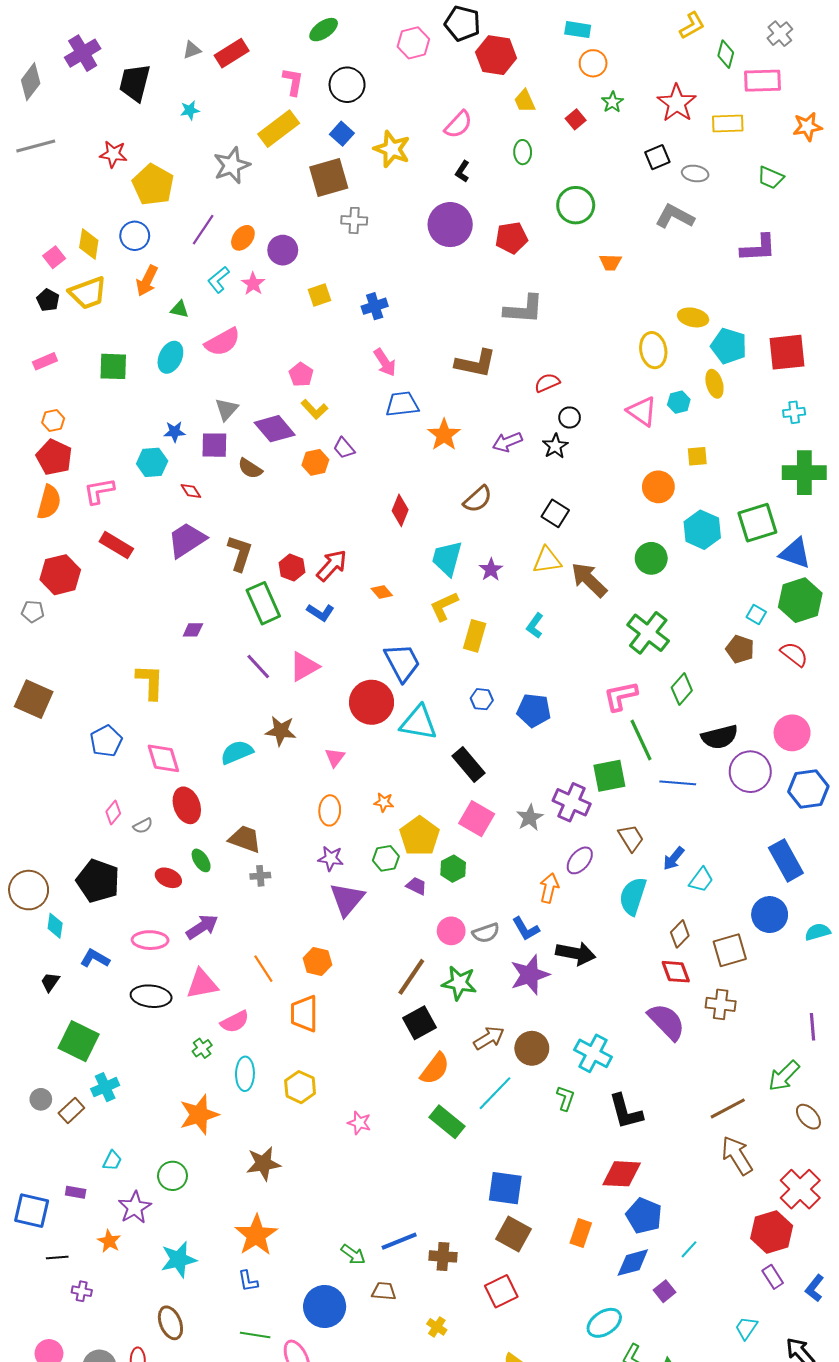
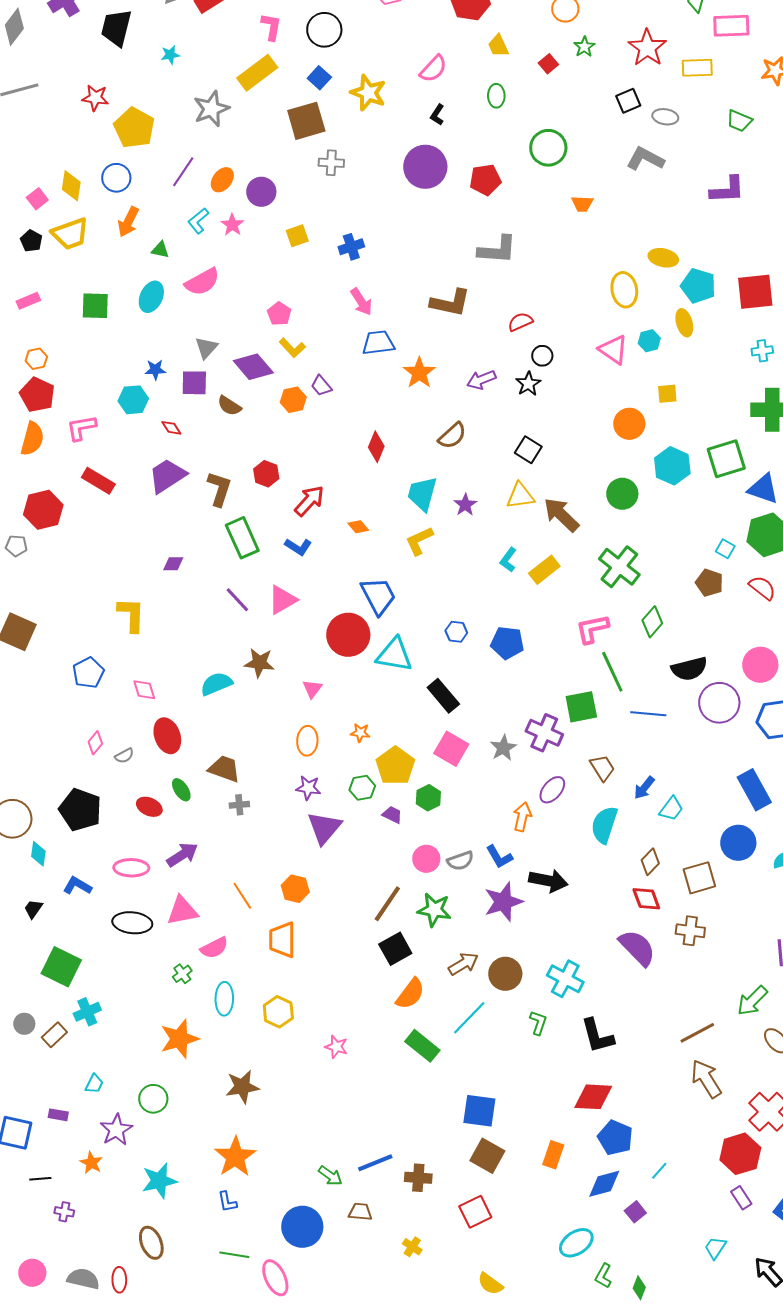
red hexagon: (292, 568) -> (266, 474), moved
yellow rectangle: (475, 636) -> (544, 570), moved, turned 36
pink diamond: (163, 758) -> (144, 690), size x0.7

